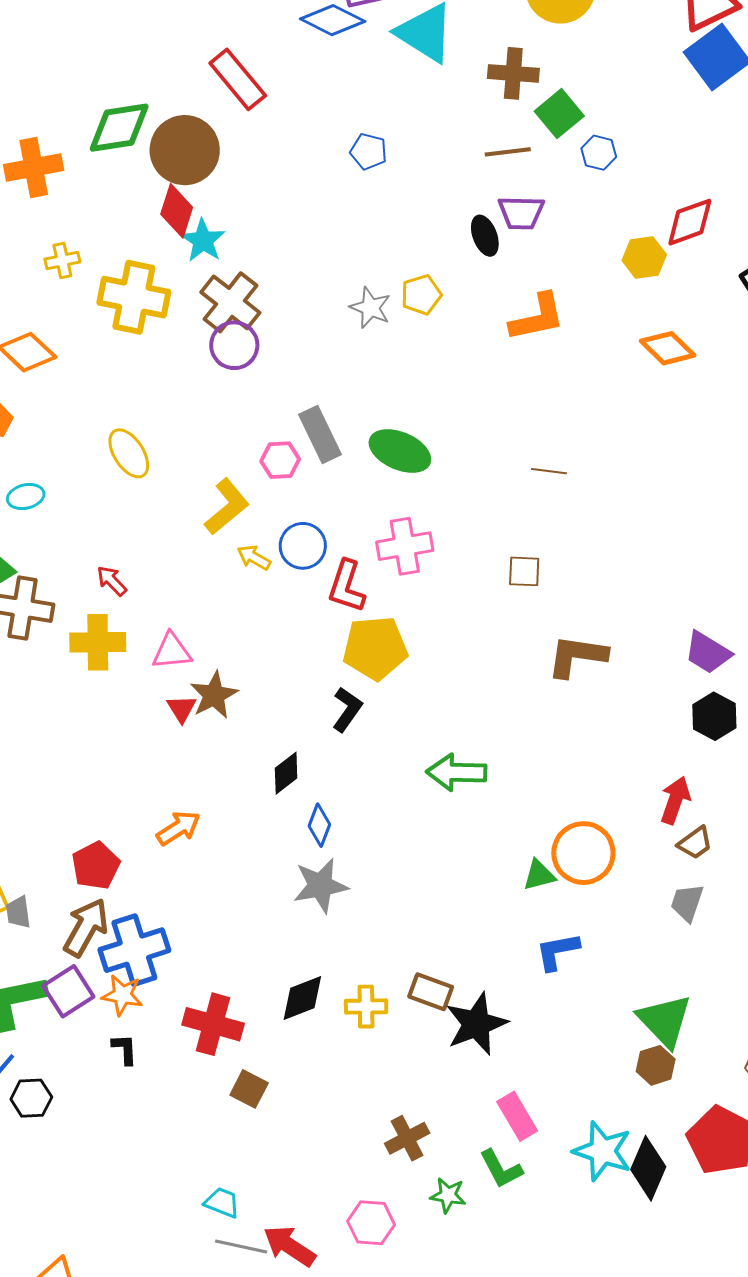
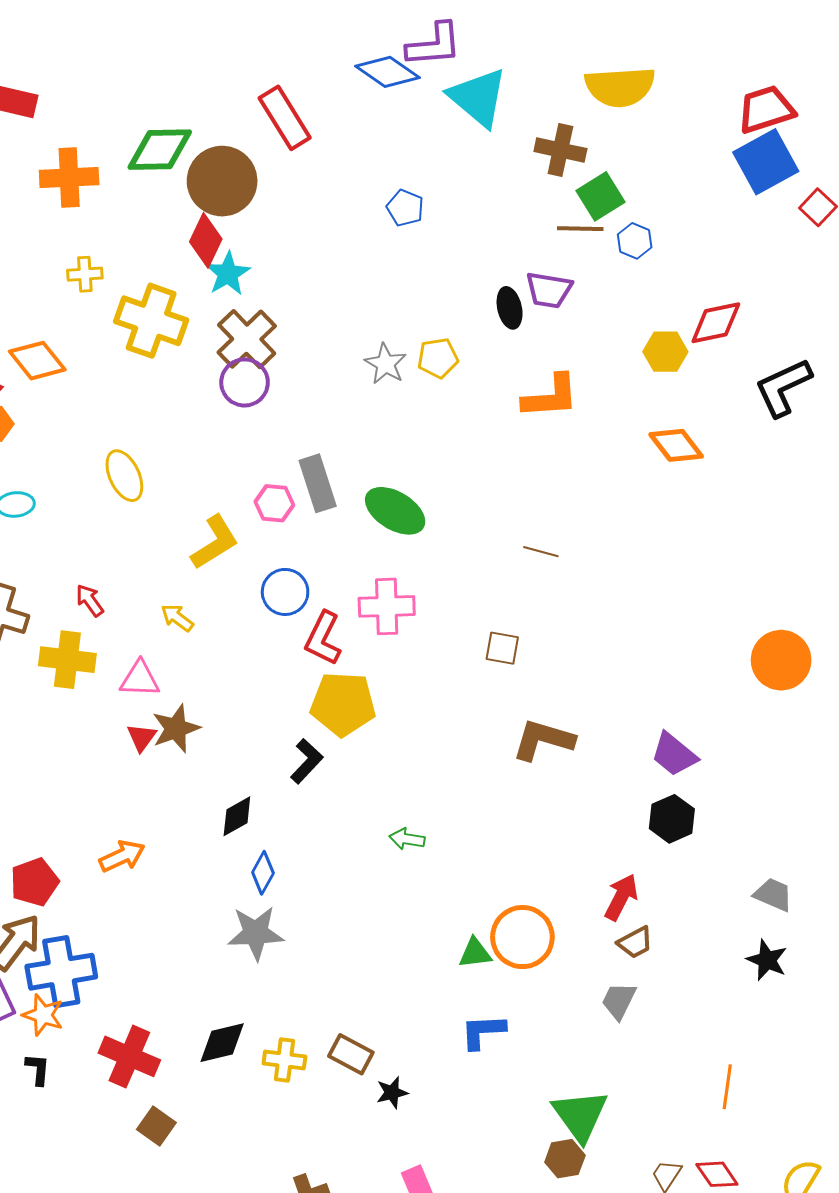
brown line: (508, 152) -> (580, 229), moved
yellow arrow: (254, 558) -> (177, 618), moved
green arrow: (456, 772) -> (407, 839), size x0.6
black star: (476, 1024) -> (392, 1093), size x0.5

